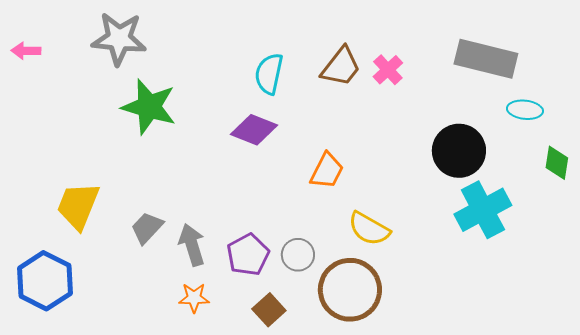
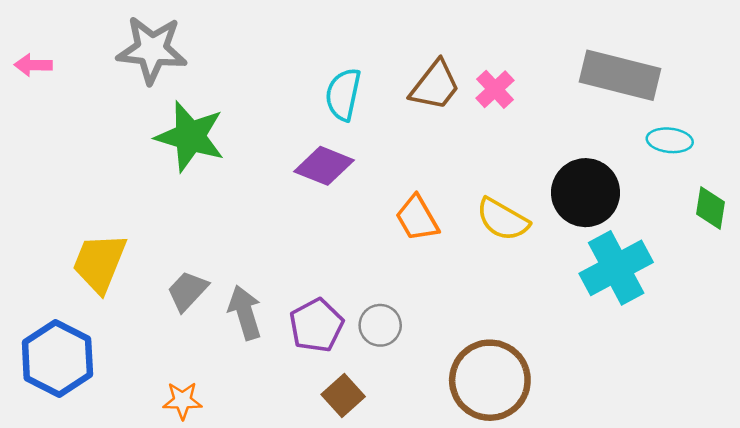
orange trapezoid: (327, 171) -> (417, 218), turned 123
yellow semicircle: (369, 229) -> (503, 219), moved
brown circle: (350, 290) -> (490, 380), moved
orange star: (194, 298) -> (182, 401), moved

